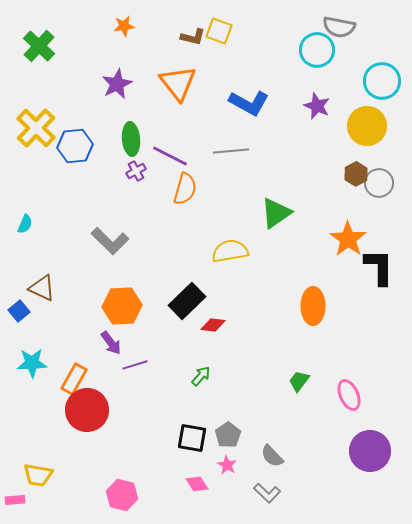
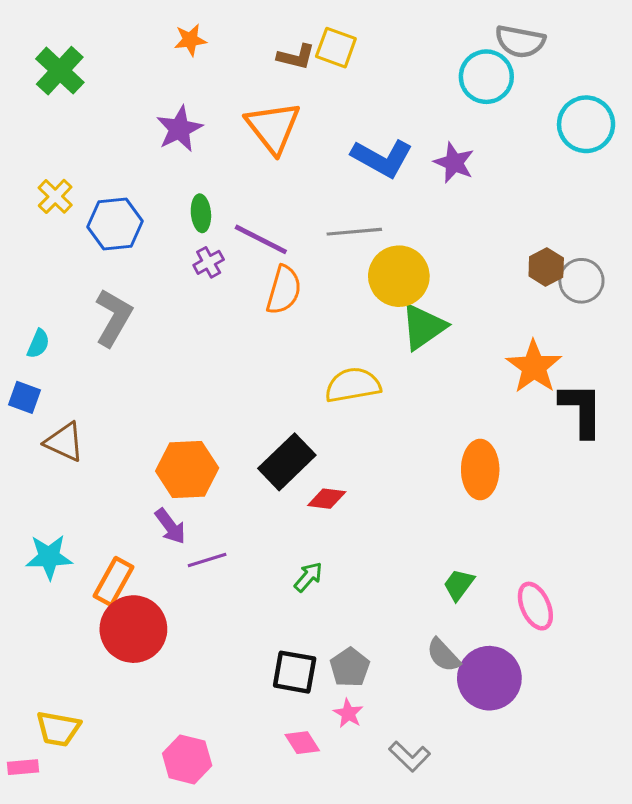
purple star: (317, 106) -> (454, 163), moved
yellow circle: (367, 126) -> (399, 276), moved
yellow cross: (36, 128) -> (55, 196), size x0.6
green ellipse: (131, 139) -> (201, 213), size x0.7
gray L-shape: (110, 241) -> (113, 318), moved, turned -105
blue square: (19, 311) -> (24, 397), moved, turned -30
purple circle: (370, 451) -> (489, 678), moved
gray semicircle: (272, 456) -> (443, 655), moved

